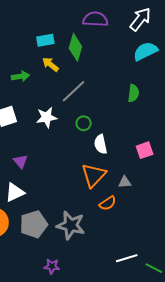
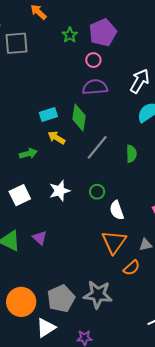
gray line: (73, 91) -> (97, 147), moved
green semicircle: (133, 93) -> (131, 154), moved
white triangle: (15, 192) -> (46, 328), moved

